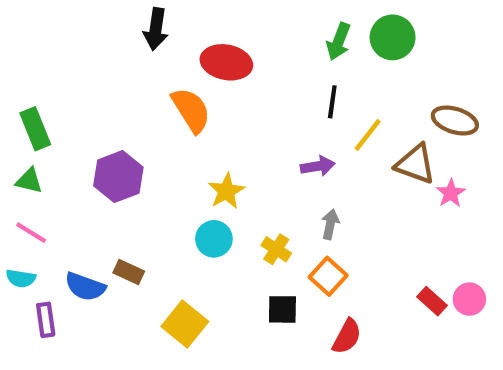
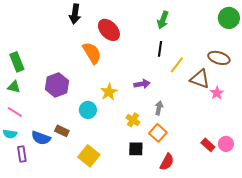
green circle: (393, 37) -> (229, 18), moved
red ellipse: (226, 62) -> (109, 30), turned 35
purple arrow: (318, 166) -> (142, 84), moved
cyan circle: (214, 239) -> (88, 110), moved

